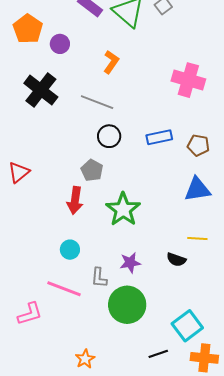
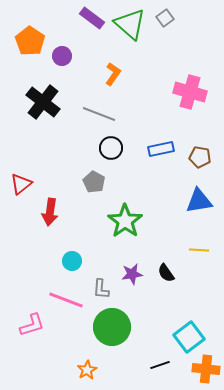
red arrow: (75, 200) -> (50, 212), moved
black semicircle: (176, 260) -> (166, 273), moved, turned 36
green circle: (127, 305) -> (112, 327), moved

